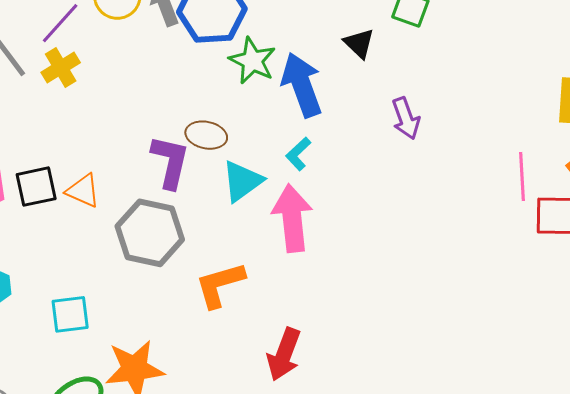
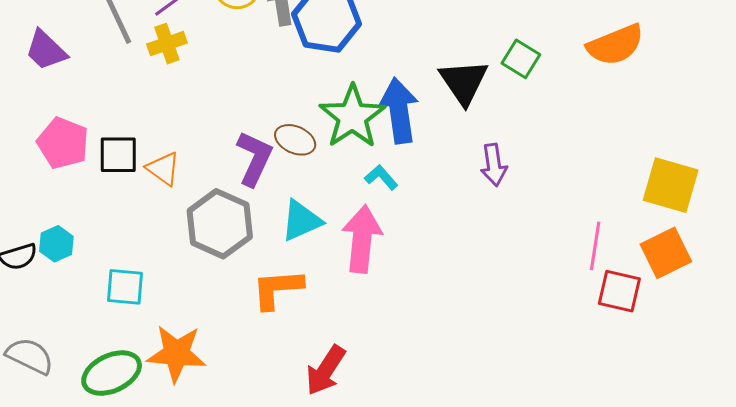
black triangle: (359, 43) -> (464, 82), size x1.6
green star: (252, 61) -> (352, 117), moved, size x1.4
cyan L-shape: (298, 154) -> (381, 177), turned 80
cyan triangle: (242, 181) -> (301, 221), moved

